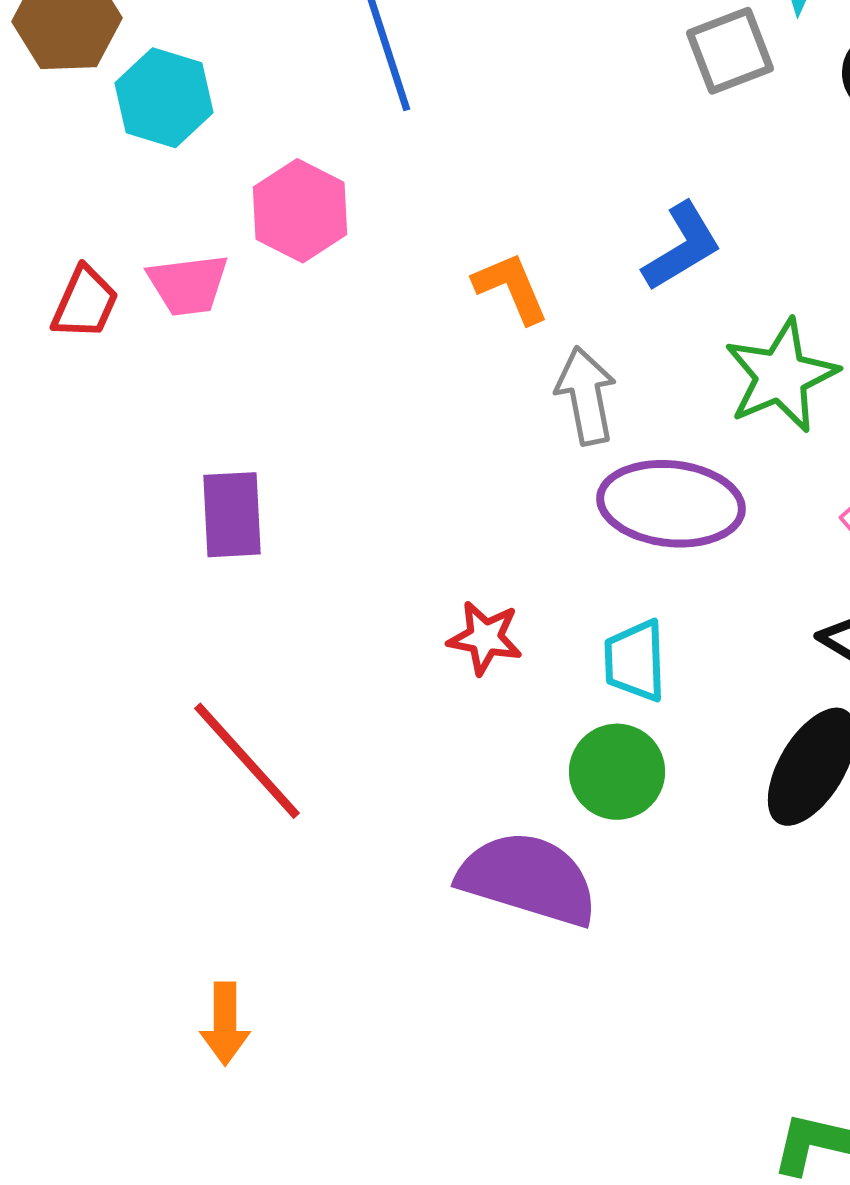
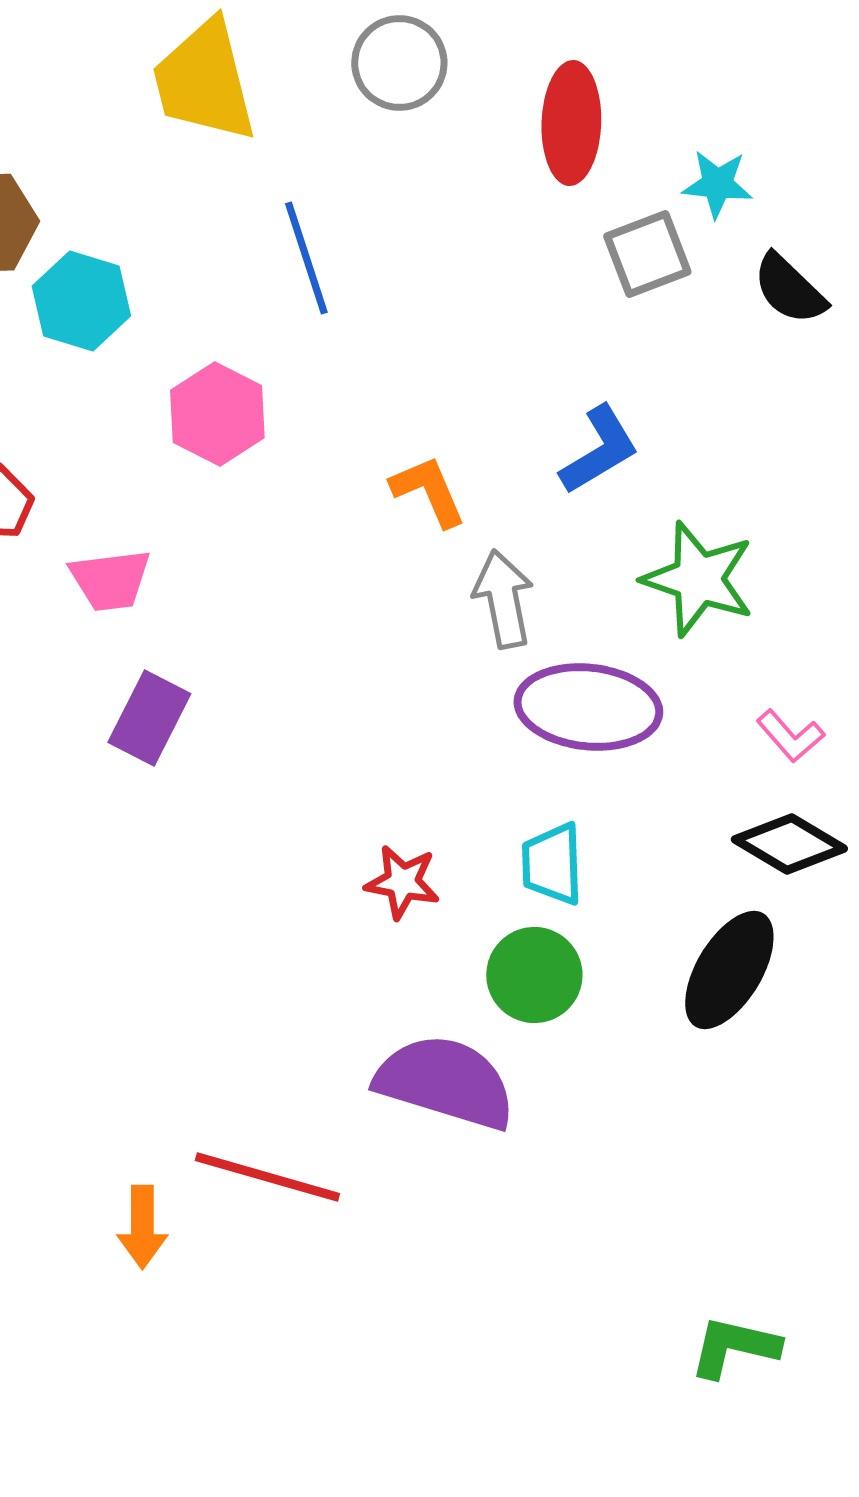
pink trapezoid: (188, 285) -> (110, 580), moved
green star: (781, 376) -> (698, 579), turned -30
purple rectangle: (232, 515) -> (149, 718), turned 30
red star: (485, 638) -> (402, 882), moved
red line: (247, 761) -> (267, 1177), moved, turned -32

